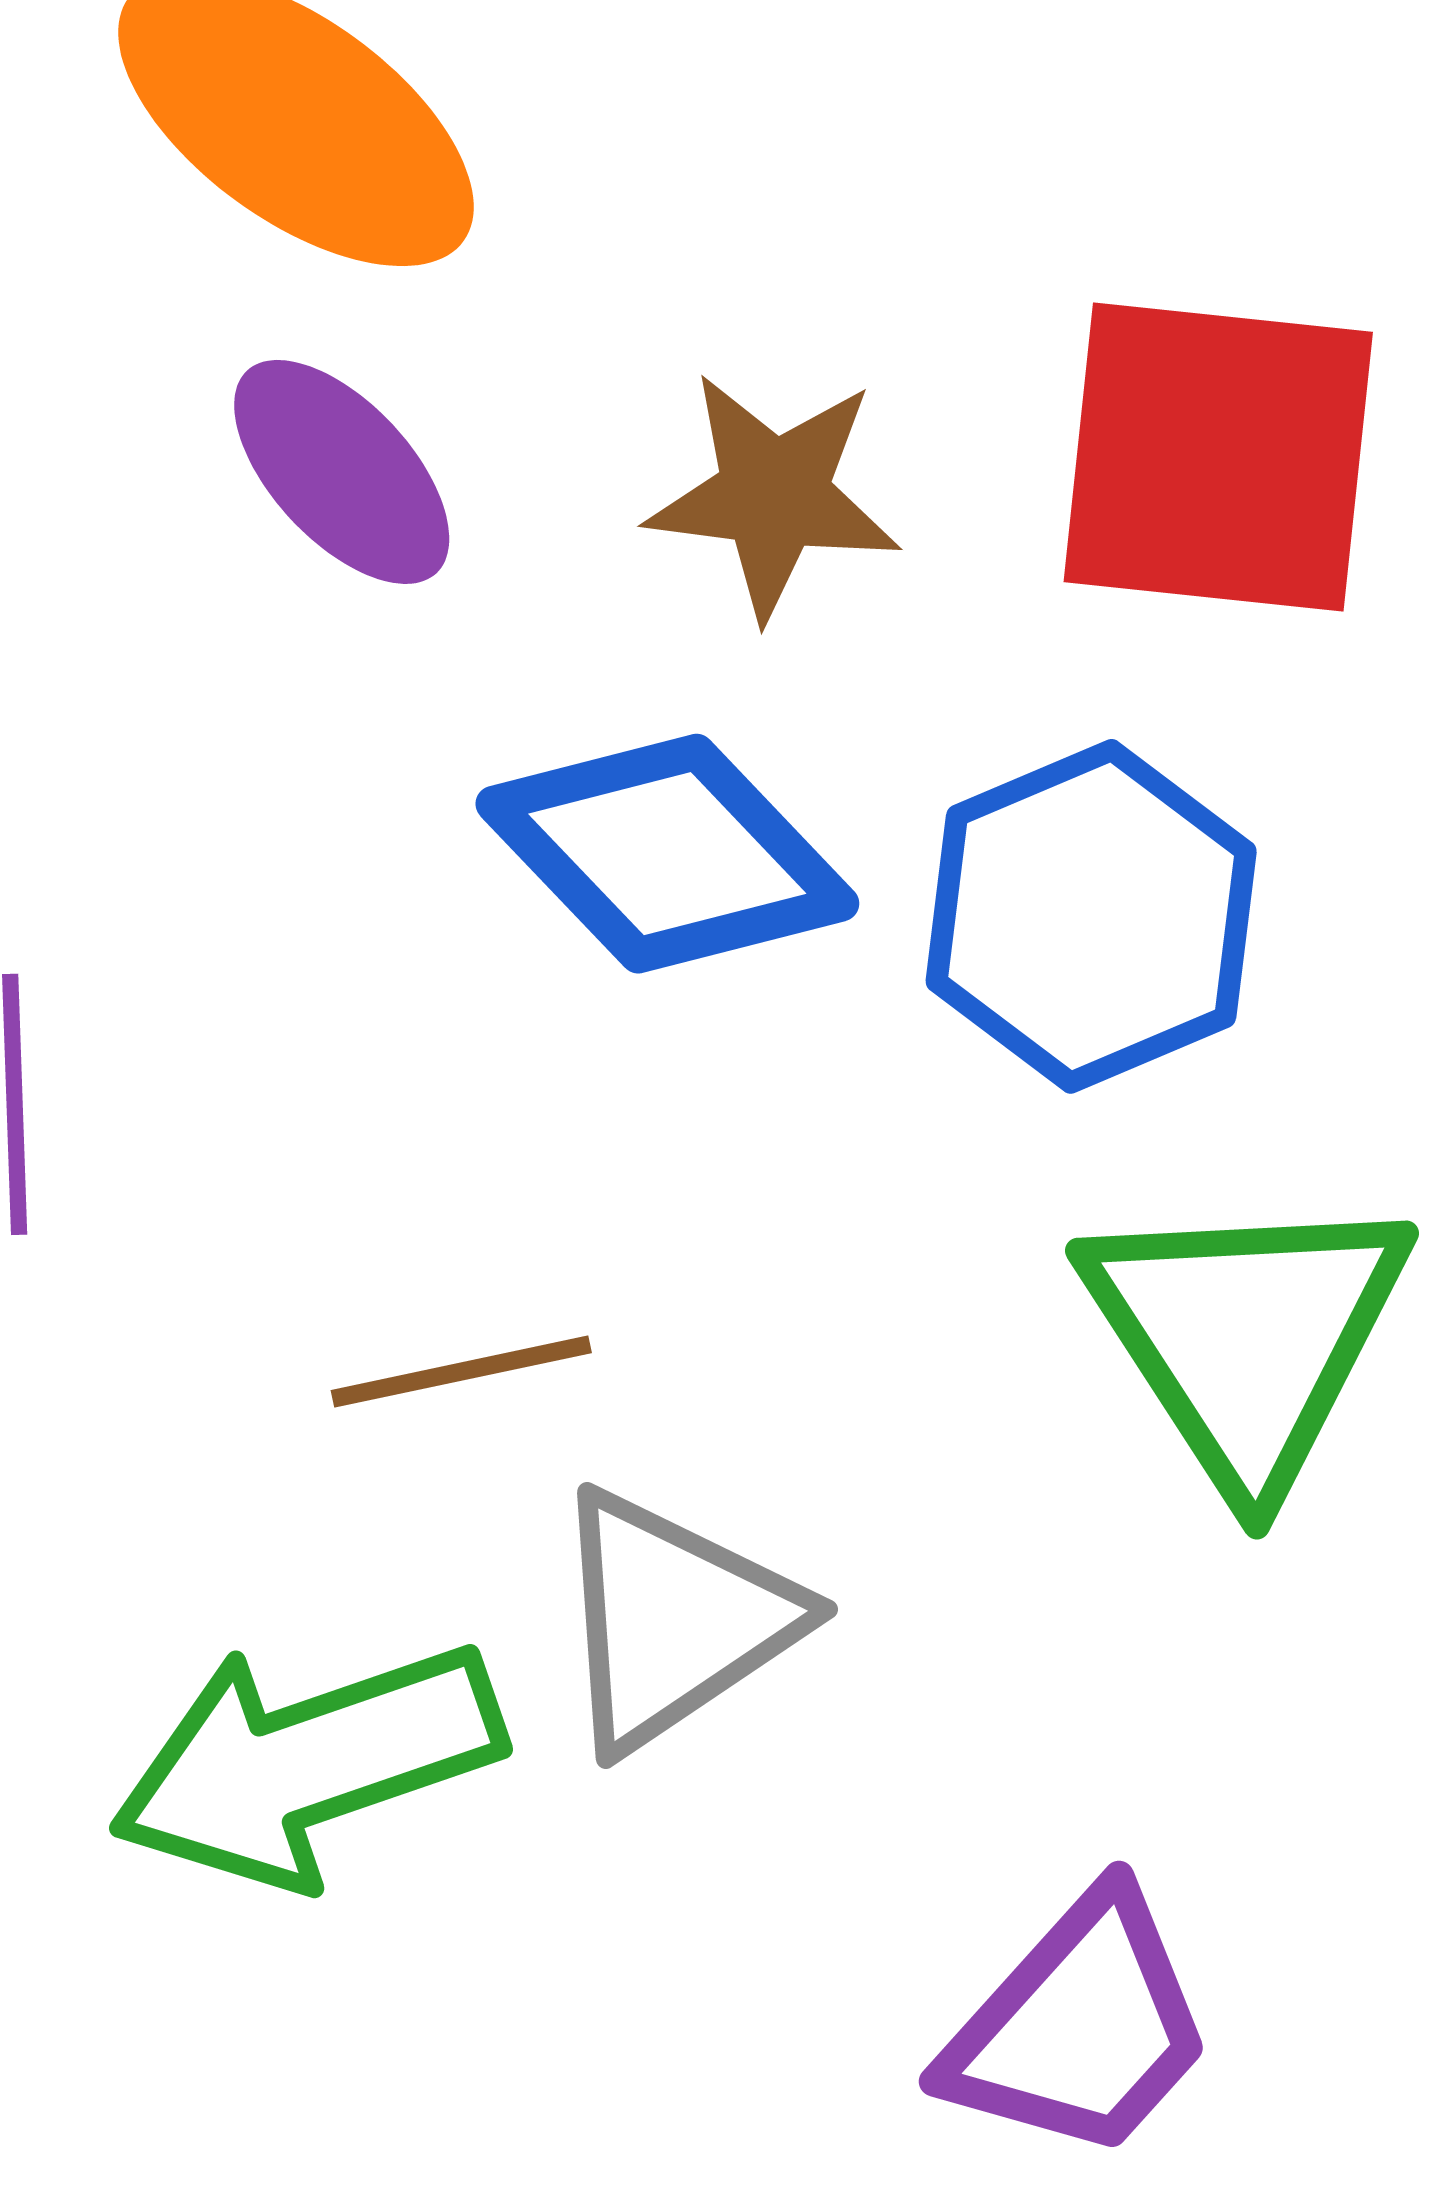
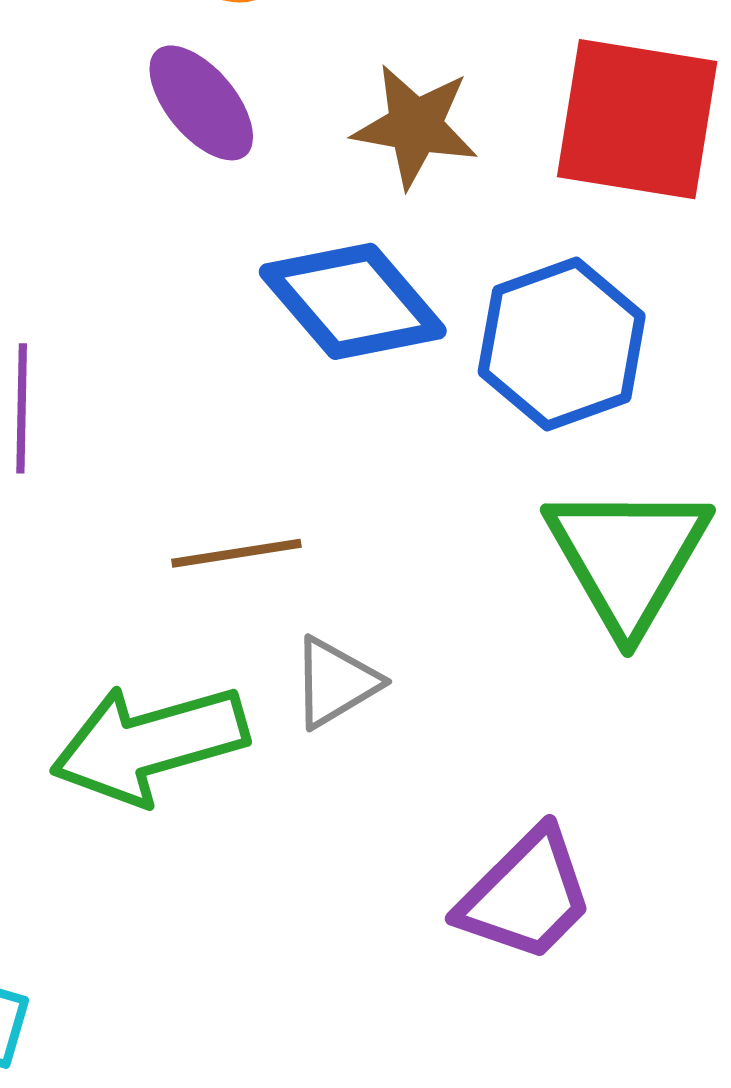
gray triangle: (674, 1620) -> (335, 682), size x0.7

